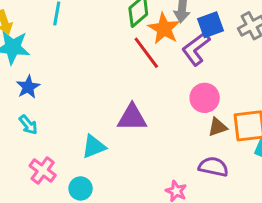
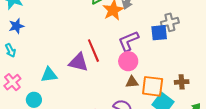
blue square: (211, 25) -> (159, 33), moved
purple L-shape: (196, 49) -> (128, 41), moved
red line: (146, 53) -> (93, 51), moved

